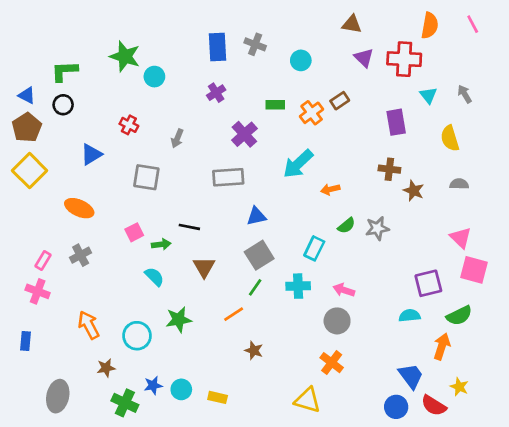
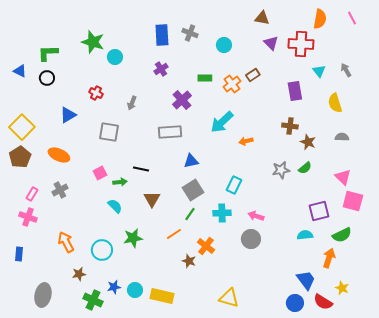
brown pentagon: (27, 128) -> (20, 157), moved
green semicircle: (346, 226) -> (305, 168), moved
orange cross: (332, 363) -> (206, 246), moved
yellow rectangle: (218, 397) -> (162, 296), size x1.6

